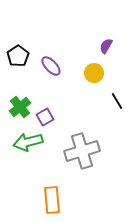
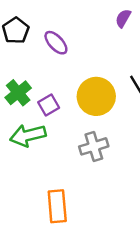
yellow circle: (94, 73) -> (96, 96), moved, size x1.6
gray cross: (82, 151) -> (94, 146), size x0.7

